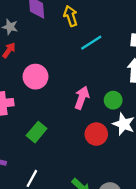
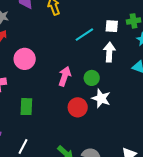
cyan line: (91, 43) -> (84, 35), moved
green rectangle: (37, 132) -> (26, 107), turned -36

